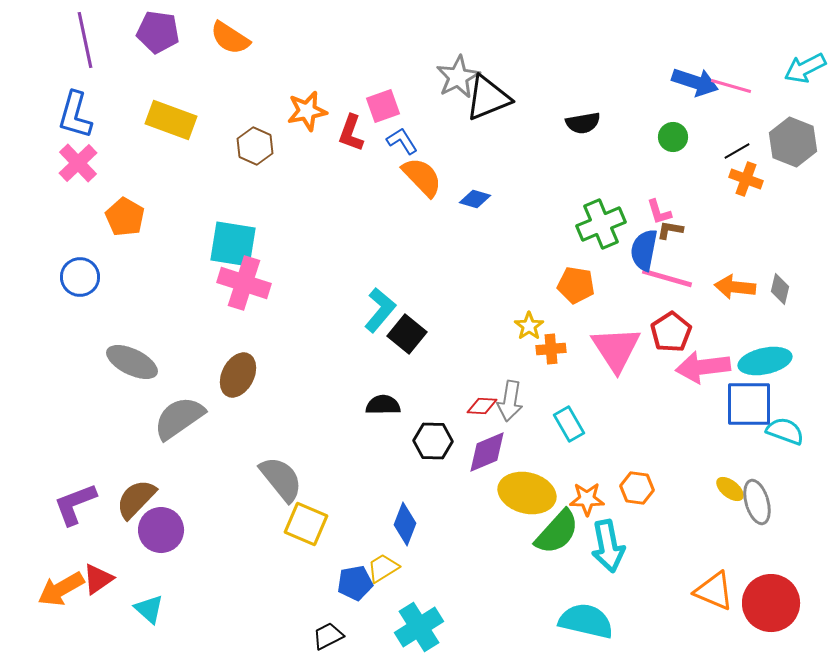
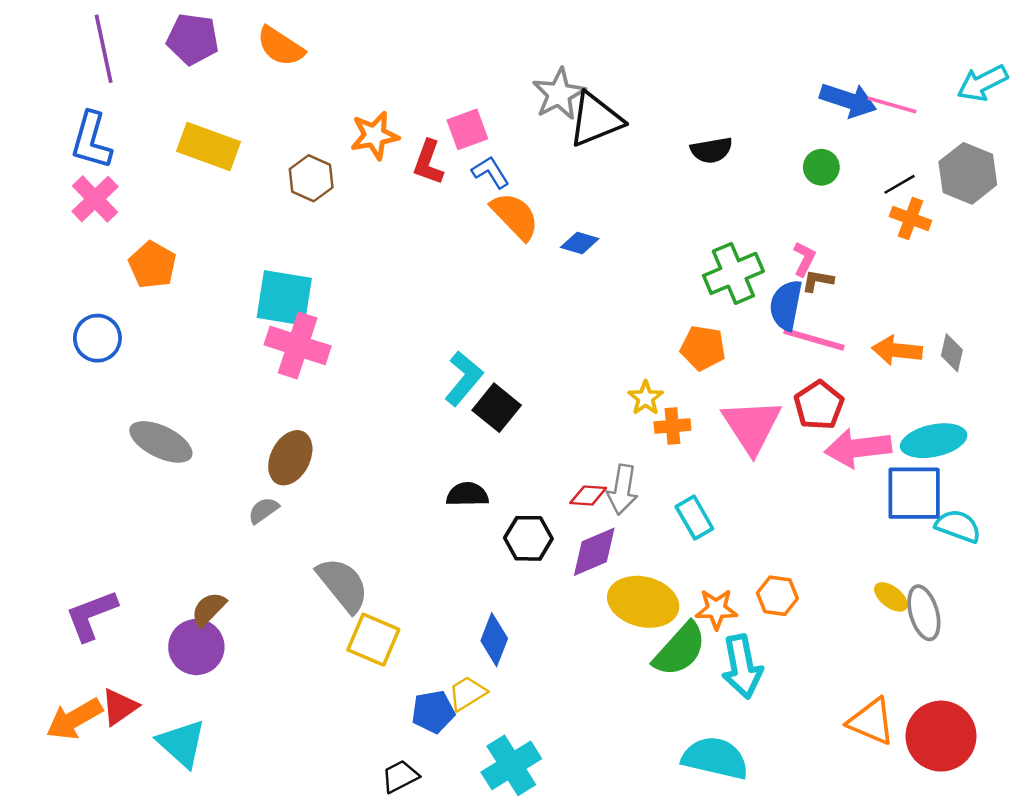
pink L-shape: (659, 212) -> (804, 259), turned -136
gray semicircle: (179, 418) -> (263, 510), moved, size x0.5
brown semicircle: (136, 499) -> (209, 609), moved, size x0.7
cyan triangle: (149, 609) -> (182, 743), size x1.4

